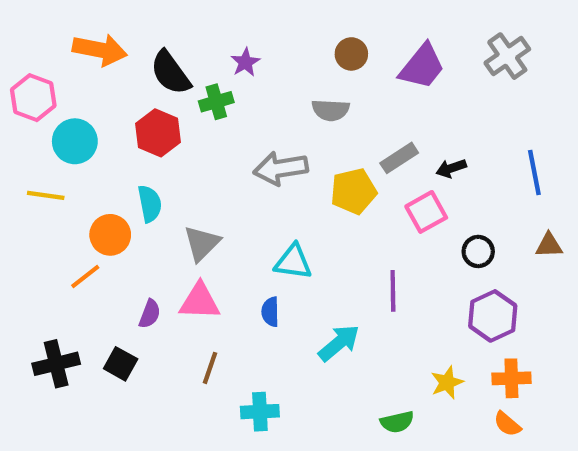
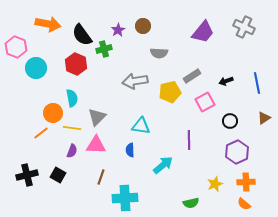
brown circle: (351, 54) -> (143, 26), moved
gray cross: (507, 56) -> (244, 27), turned -30
black arrow: (451, 168) -> (226, 81), moved
yellow line: (46, 195) -> (72, 128), moved
brown triangle: (549, 245) -> (264, 118), turned -32
cyan cross: (260, 412) -> (125, 198), size x1.4

